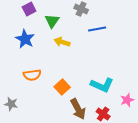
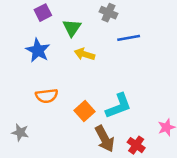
cyan L-shape: (102, 85) -> (119, 106), moved, turned -45

